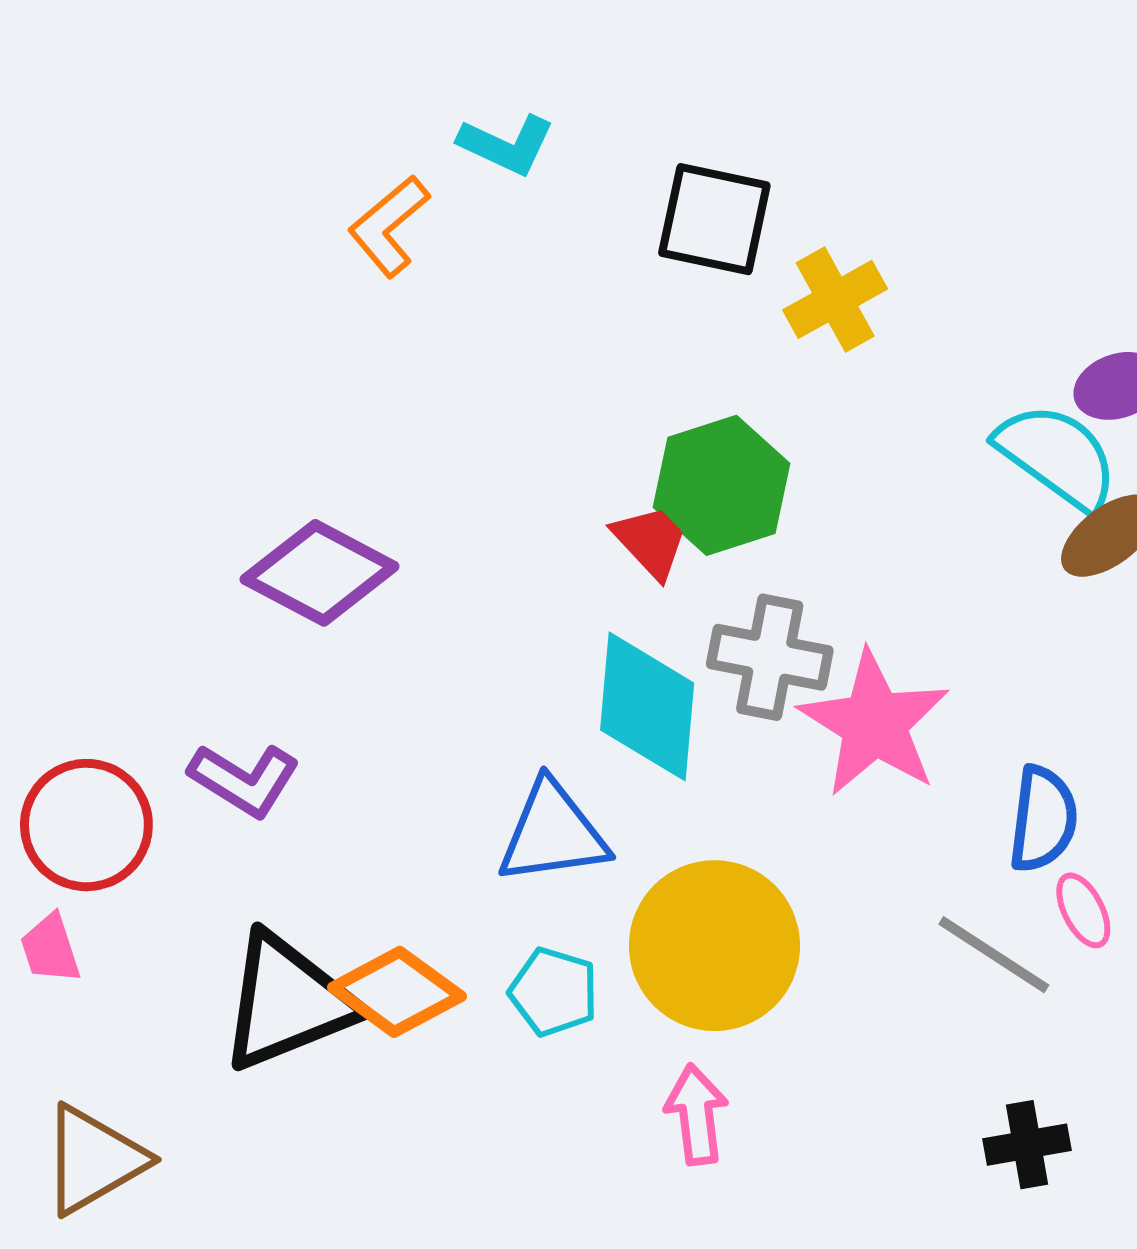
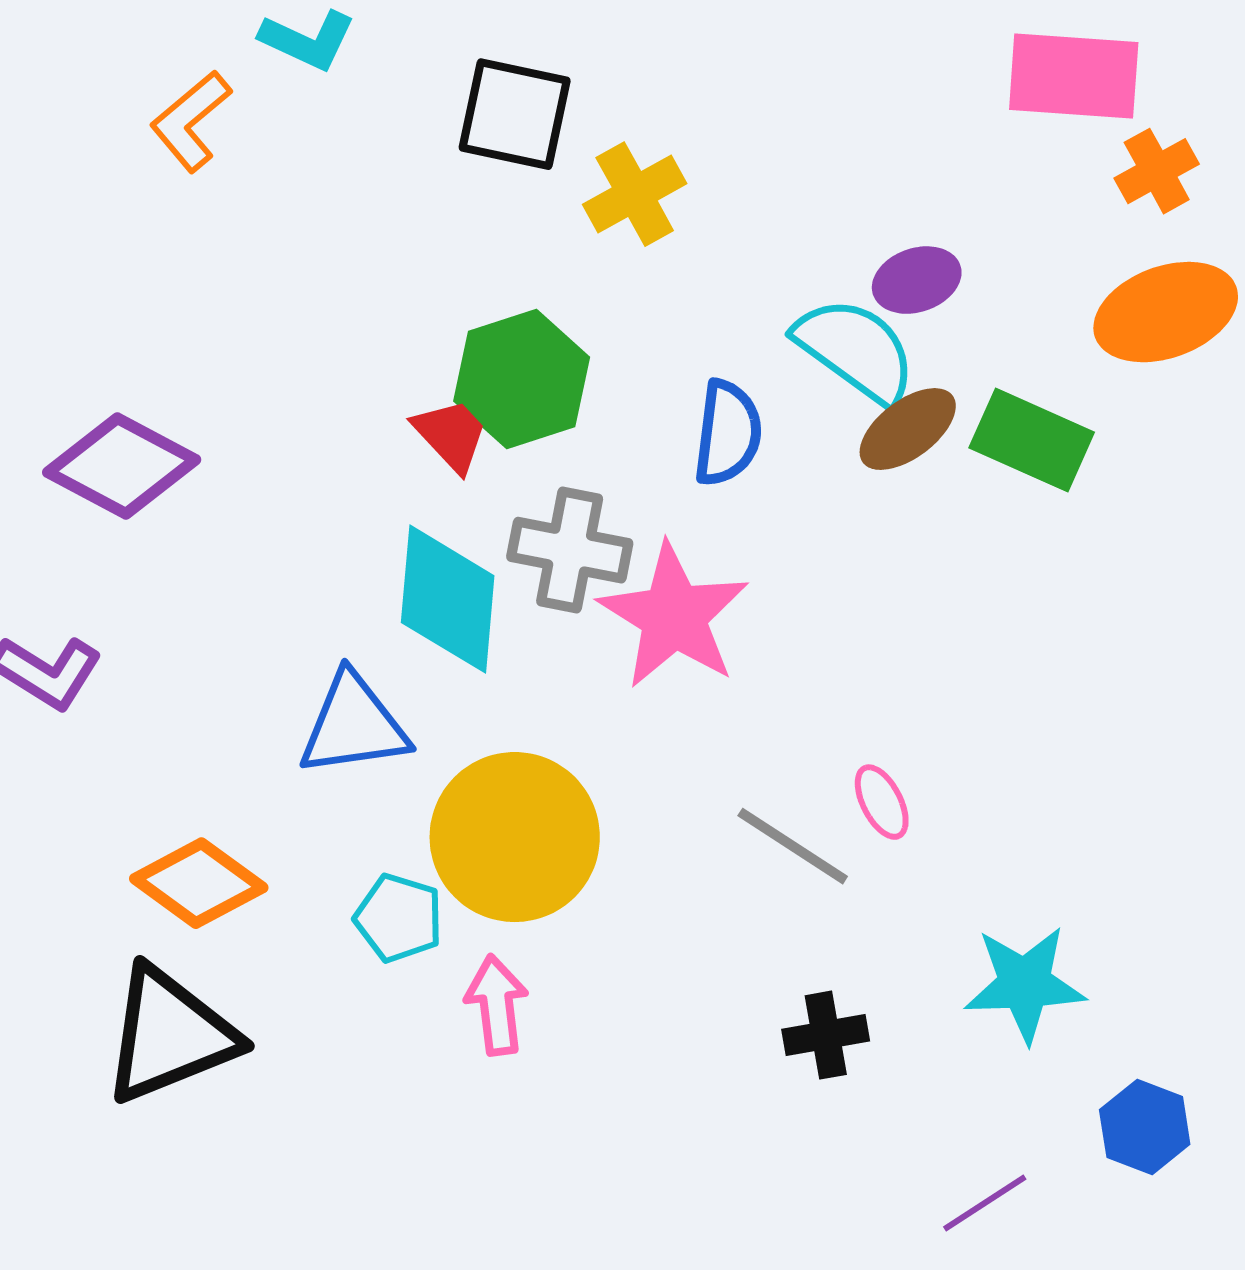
blue semicircle: (1043, 819) -> (728, 433), moved
cyan pentagon: (554, 992) -> (399, 918), moved
black triangle: (287, 1002) -> (170, 1035), moved

